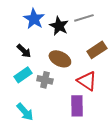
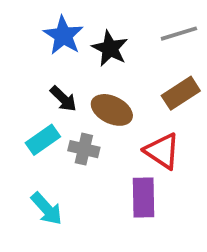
gray line: (84, 18) -> (179, 34), moved
black arrow: (24, 51) -> (63, 99), moved

